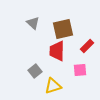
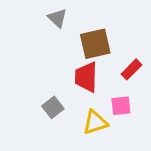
gray triangle: (33, 23) -> (57, 18), moved
yellow triangle: (53, 86) -> (95, 122), moved

